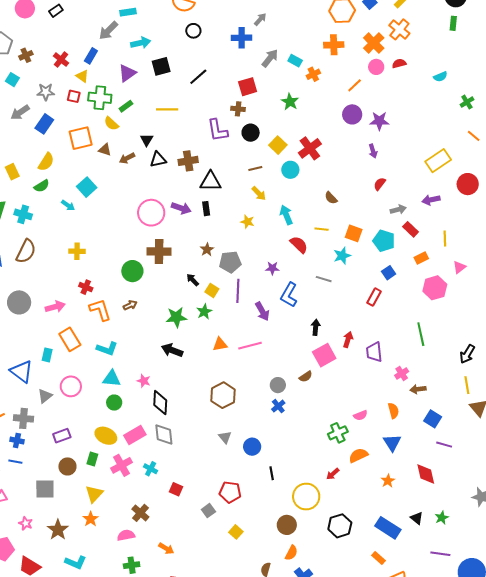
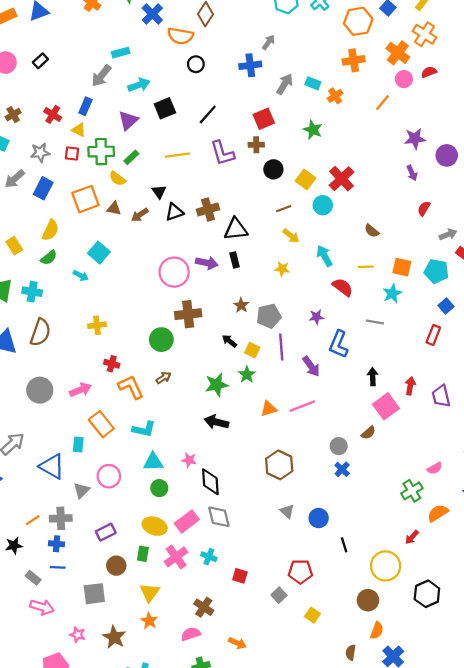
purple circle: (352, 114) -> (447, 155), moved
purple L-shape: (217, 130) -> (222, 153), moved

